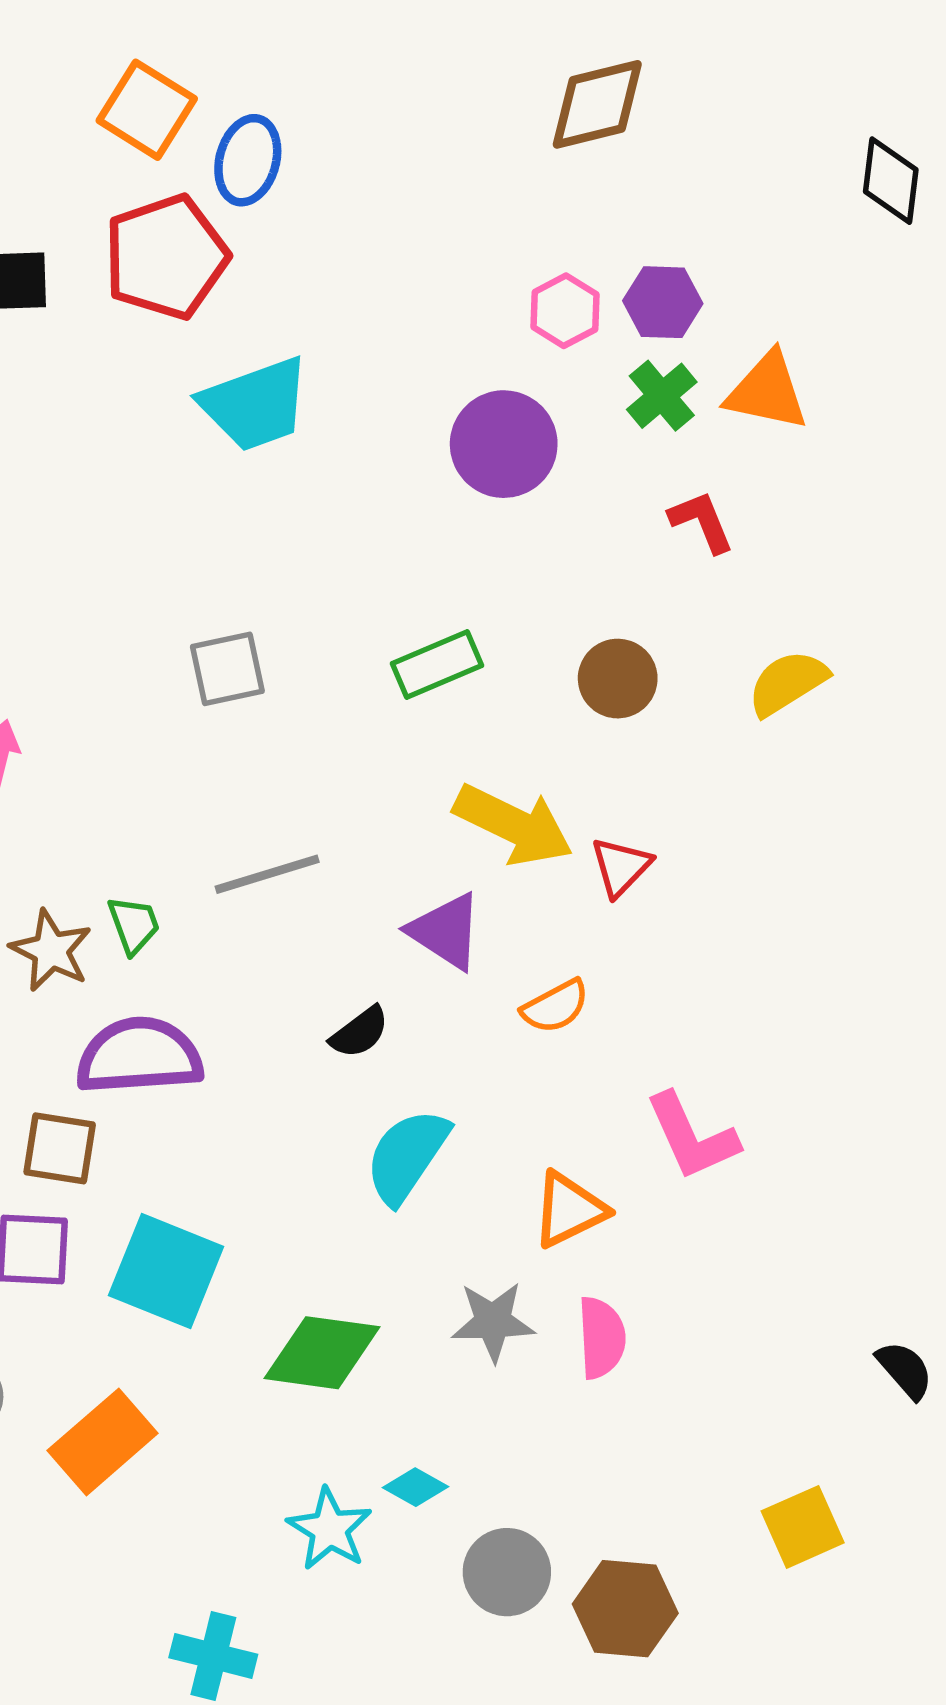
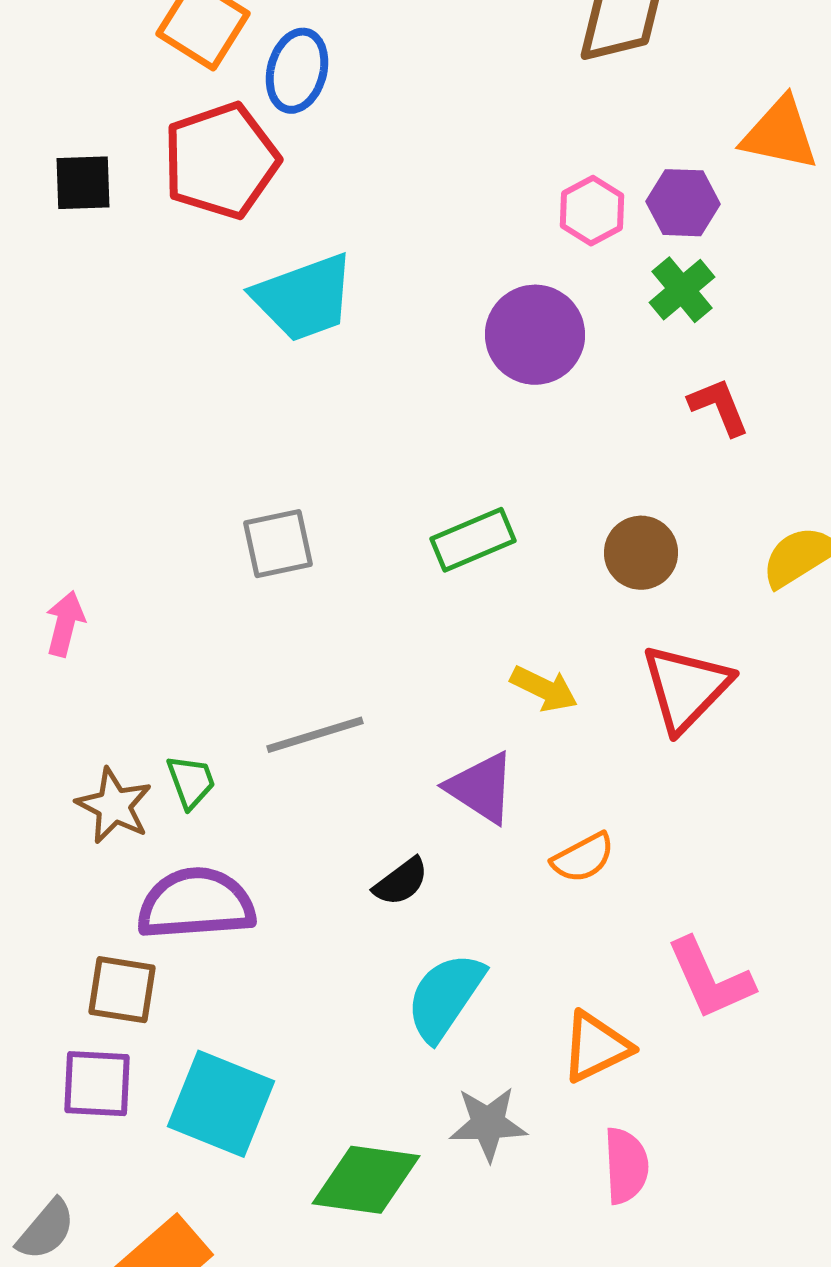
orange triangle: (767, 391) -> (780, 134), moved
yellow arrow: (513, 825) -> (544, 689), size x0.6
red triangle: (621, 867) -> (686, 688), moved, size x1.6
gray star: (493, 1322) -> (488, 1124), moved

